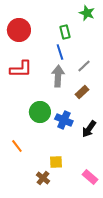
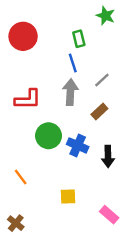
red L-shape: (21, 69) -> (28, 99), moved
black arrow: (89, 129) -> (108, 156), turned -36
brown cross: (43, 178) -> (16, 223), moved

